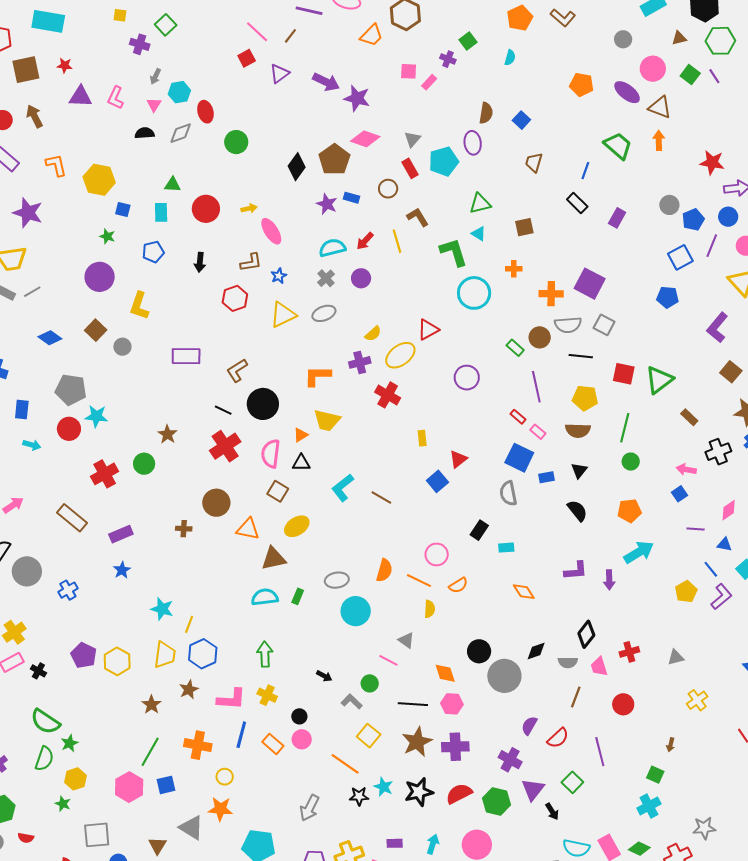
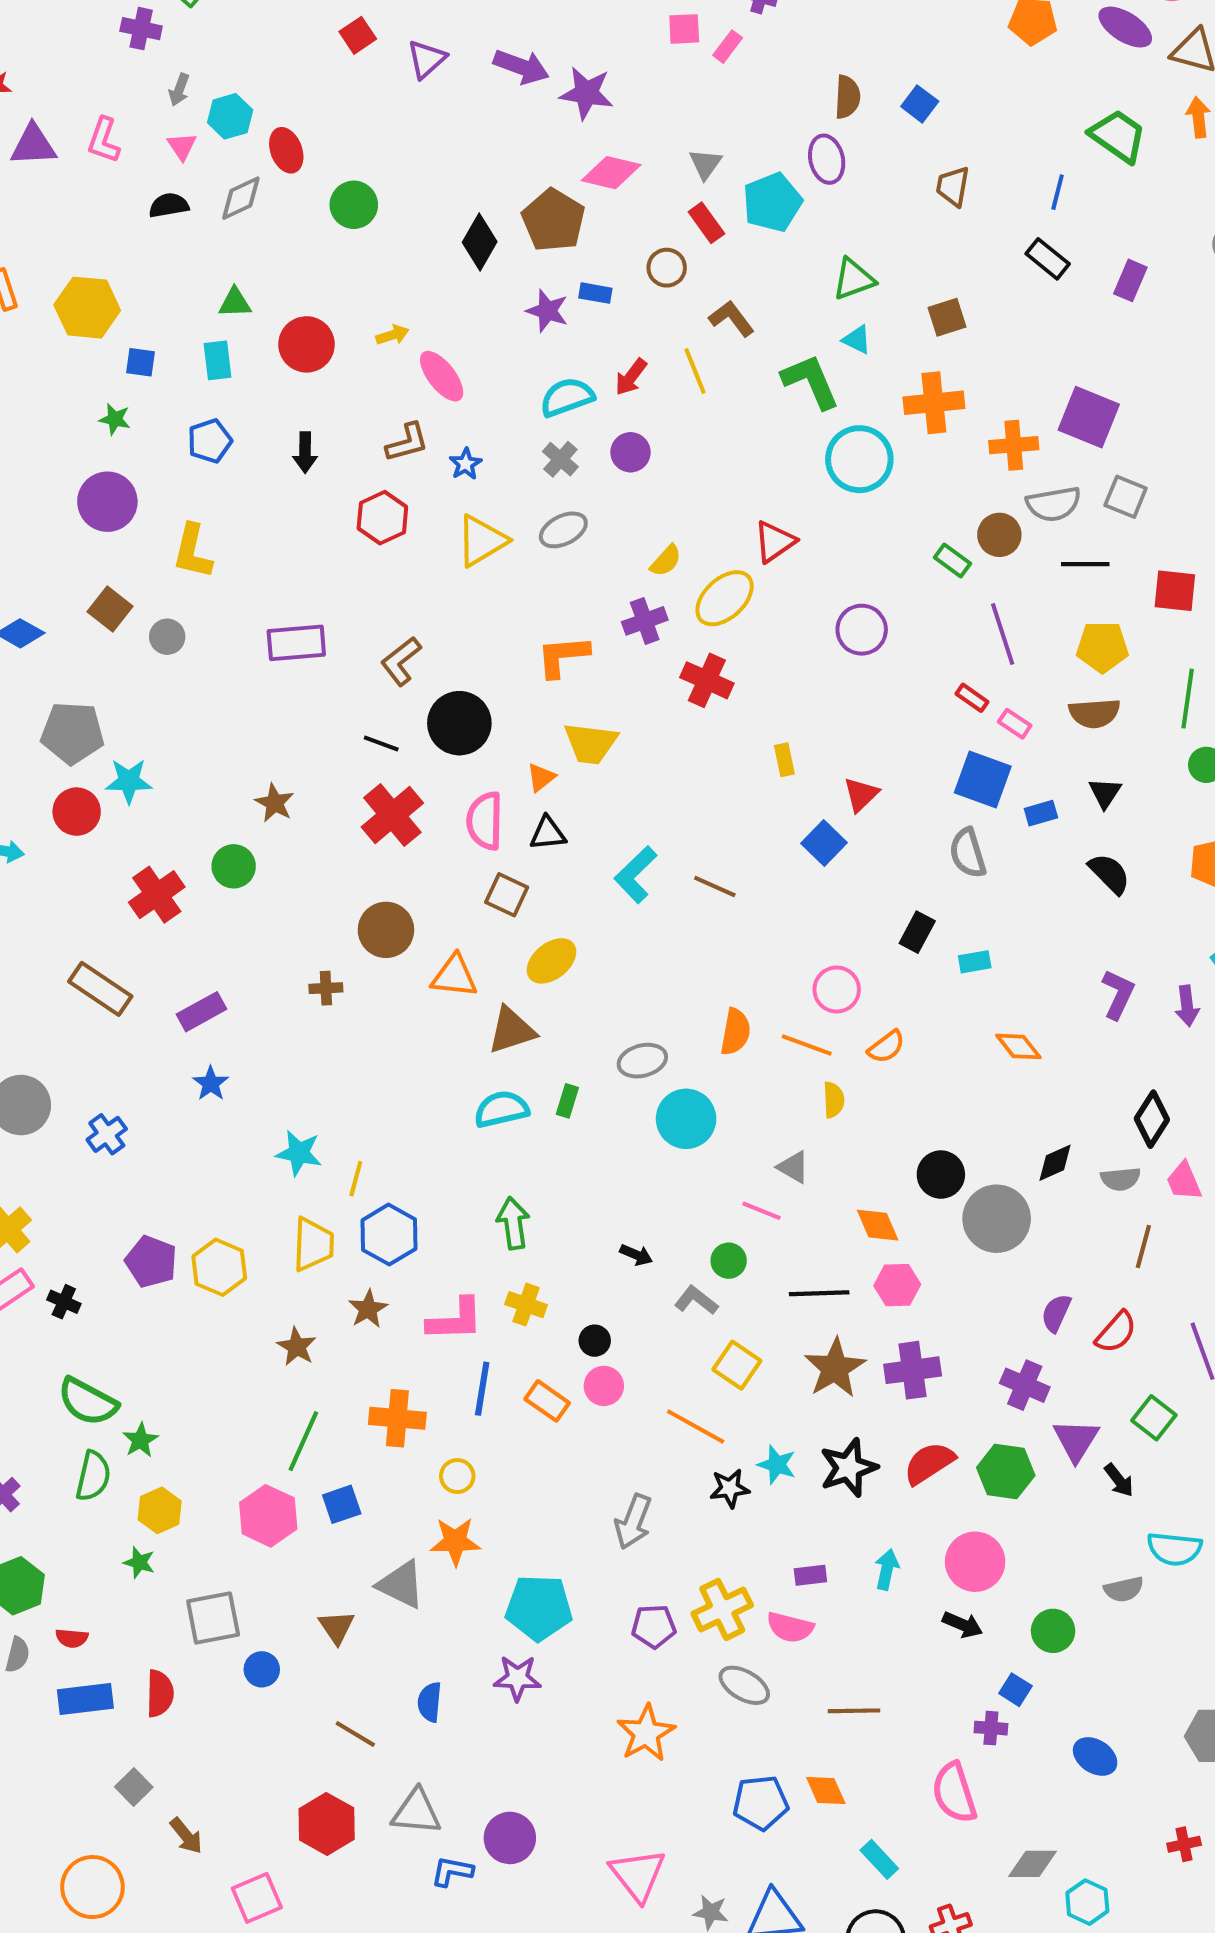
orange cross: (514, 269) -> (934, 403), size x1.8
purple L-shape: (576, 571) -> (1118, 994), turned -55

